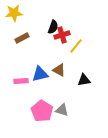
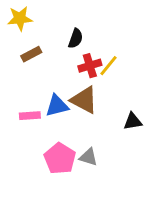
red cross: (62, 35) -> (90, 66), moved
brown triangle: (59, 70) -> (84, 100), size x1.5
black triangle: (84, 80) -> (133, 121), moved

